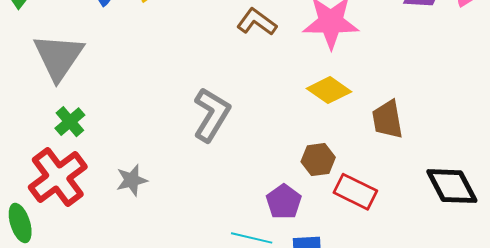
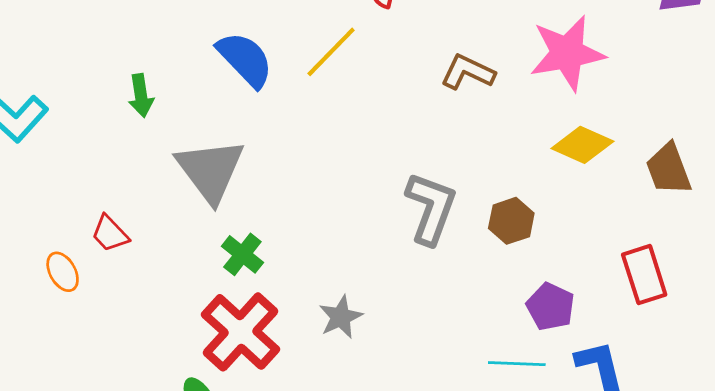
brown hexagon: (318, 160) -> (511, 221), moved
red rectangle: (355, 192) -> (644, 275), turned 57

